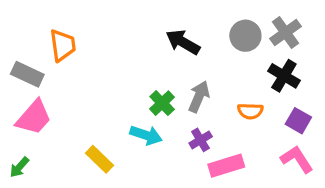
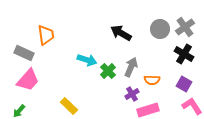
orange semicircle: (250, 111) -> (152, 80), moved
purple square: (298, 121) -> (184, 84), moved
cyan arrow: (146, 135) -> (87, 60), moved

